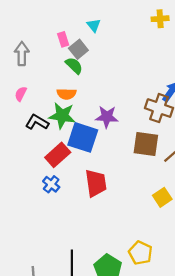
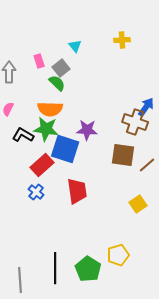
yellow cross: (160, 19) -> (122, 40), moved
pink rectangle: (63, 39) -> (39, 61), moved
orange semicircle: (66, 94) -> (50, 109), size x1.4
yellow pentagon: (140, 253) -> (118, 255), turned 30

